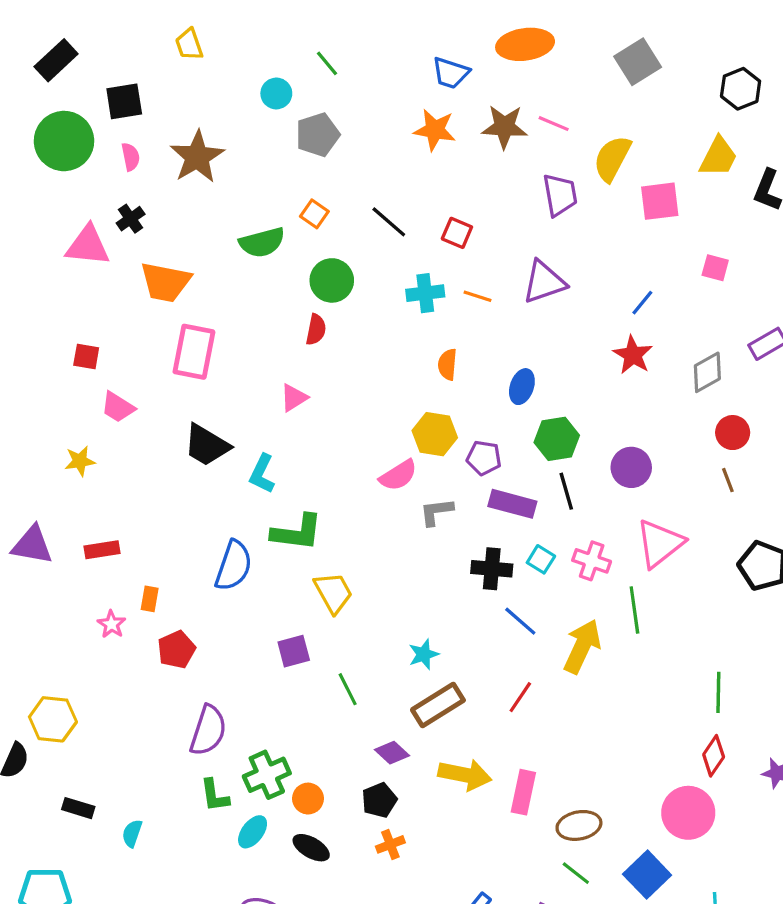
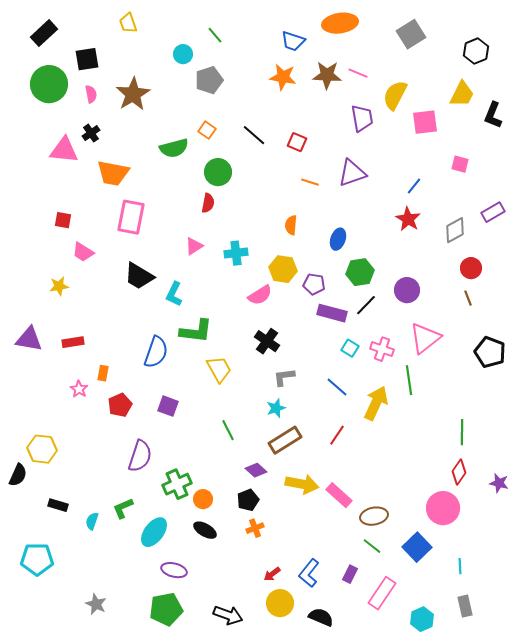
cyan cross: (425, 293) -> (236, 253), moved
black line: (566, 491) -> (366, 305), turned 60
gray L-shape: (436, 512) -> (284, 377), moved
black cross: (492, 569) -> (267, 341), moved, turned 30
purple square: (294, 651) -> (168, 406), moved, turned 35
pink rectangle: (523, 792) -> (339, 495), turned -60
green L-shape: (215, 795) -> (123, 508), moved, turned 75
cyan ellipse: (253, 832) -> (154, 532), moved, size x1.4

